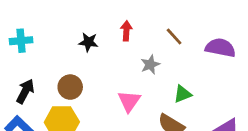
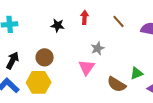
gray star: (150, 65) -> (98, 48), moved
green triangle: (182, 94) -> (137, 73), moved

